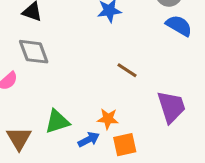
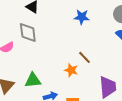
orange star: (108, 119) -> (71, 70), moved

